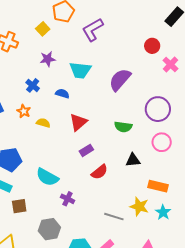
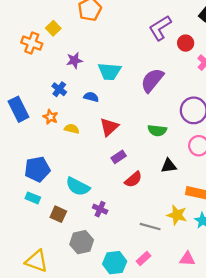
yellow square: (43, 29) -> (53, 28), moved
purple L-shape: (93, 30) -> (160, 28), moved
brown square: (19, 206) -> (58, 214), moved, turned 35

